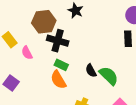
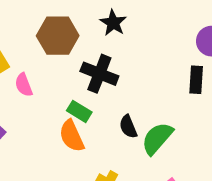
black cross: (58, 41) -> (99, 74), moved
green semicircle: (109, 76) -> (157, 138), turned -100

